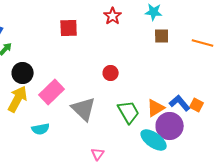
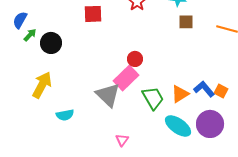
black circle: (23, 73) -> (51, 43), moved
pink rectangle: (52, 92) -> (126, 78), moved
purple circle: (170, 126) -> (210, 124), moved

